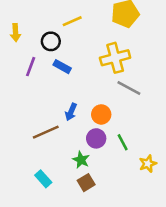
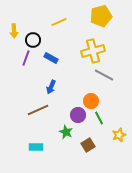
black circle: (51, 41) -> (33, 40), moved
blue arrow: (71, 112) -> (51, 87), moved
orange circle: (101, 114) -> (91, 101), moved
cyan rectangle: (43, 179) -> (36, 147), turned -48
brown square: (86, 183) -> (88, 145), moved

